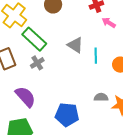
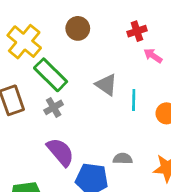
purple semicircle: (25, 97) -> (60, 152), moved
gray semicircle: (101, 97) -> (123, 159), moved

